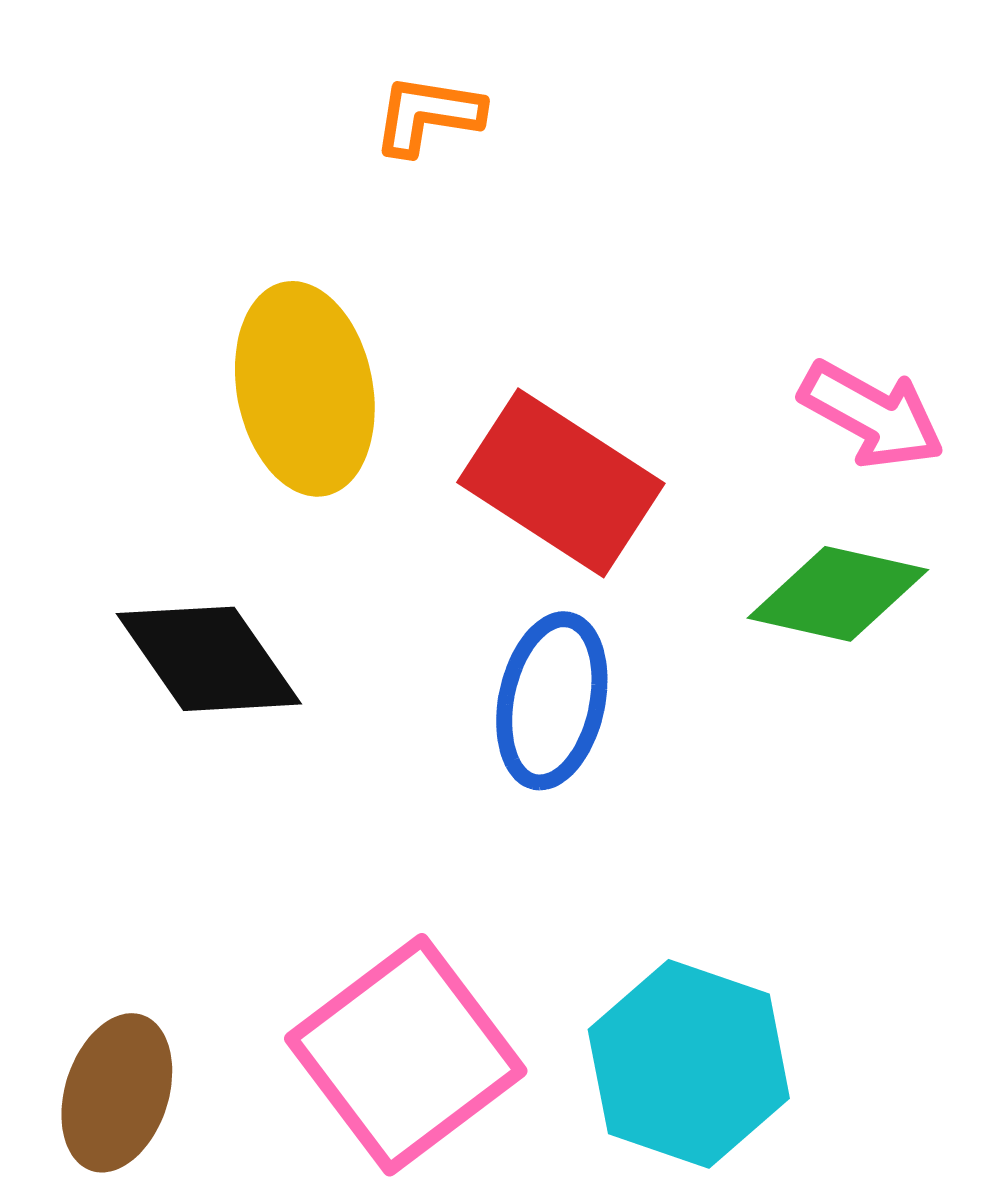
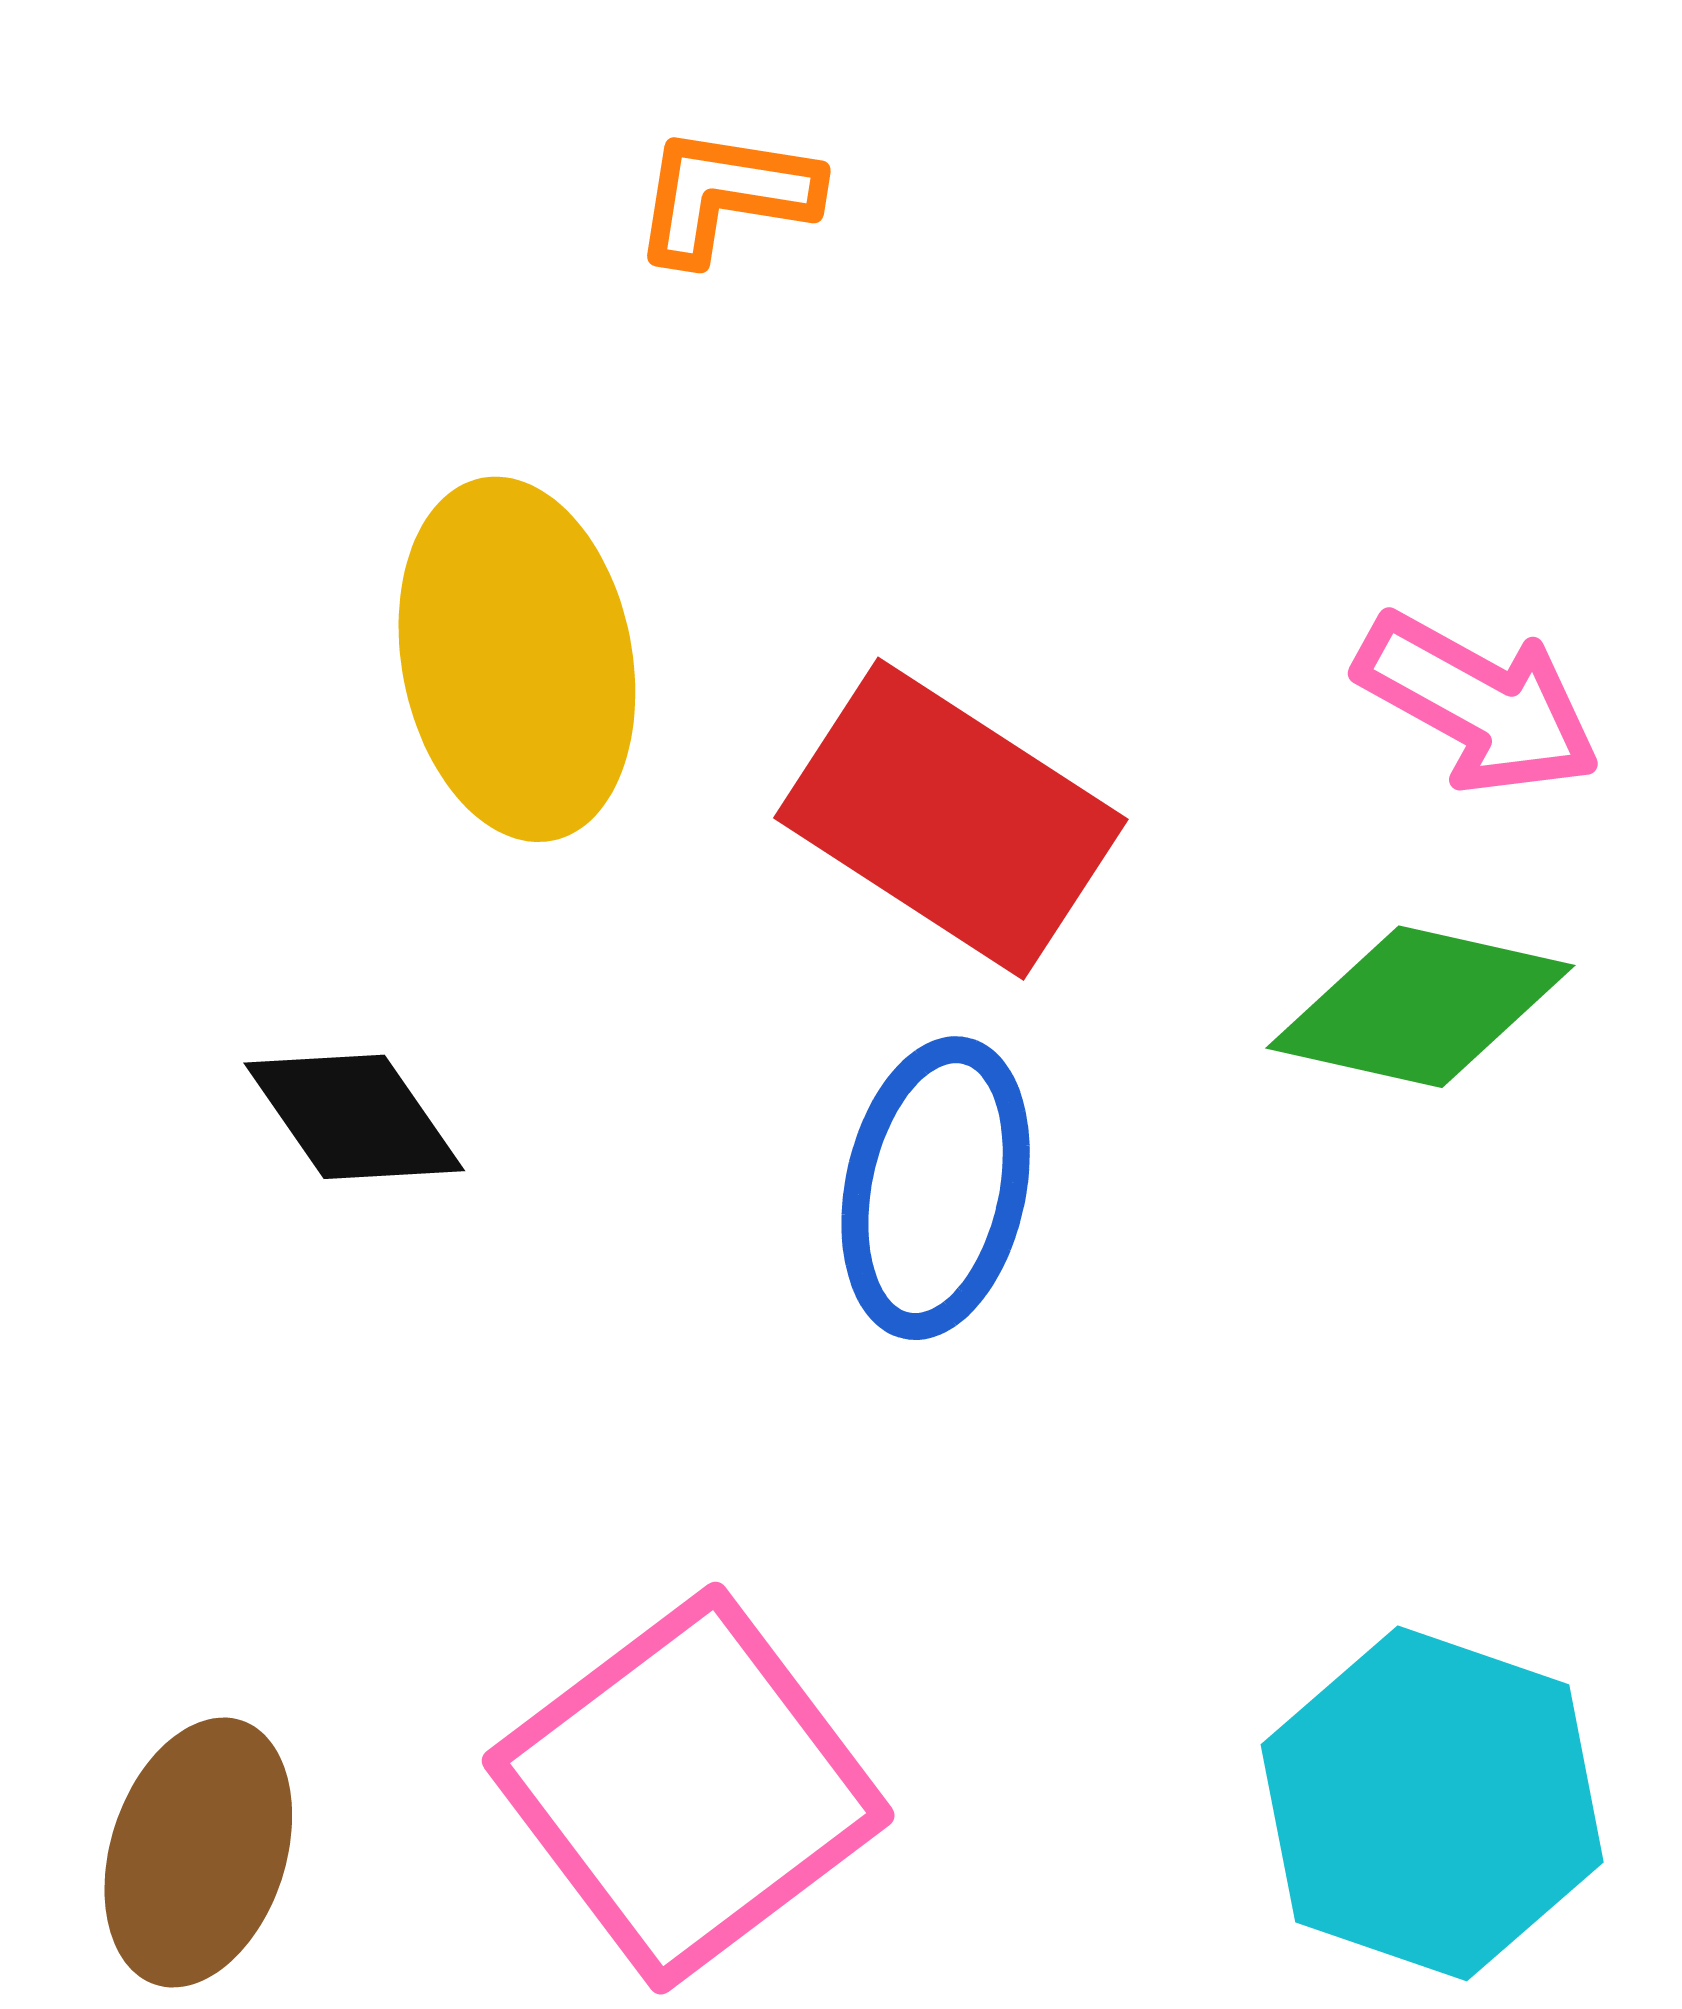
black diamond: (209, 659) -> (354, 1117), size x0.7
cyan hexagon: (689, 1064) -> (1432, 1803), moved

